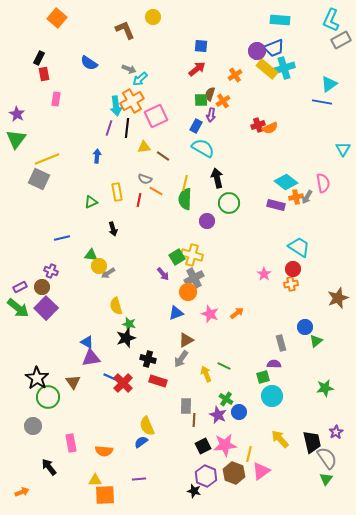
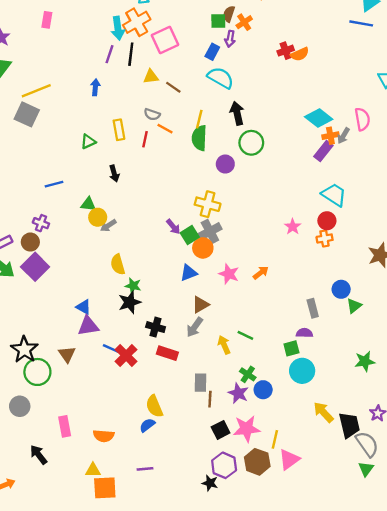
purple rectangle: (276, 205) -> (323, 151), moved, turned -66
green square: (177, 257) -> (190, 235), moved
yellow arrow: (280, 439) -> (323, 412), moved

